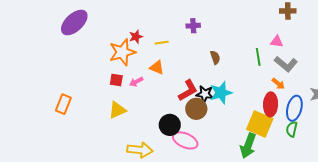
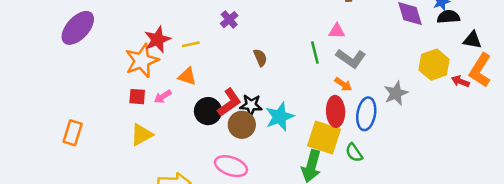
purple cross: (193, 26) -> (229, 20), turned -32
red star: (136, 37) -> (157, 39), size x1.5
cyan star: (221, 93) -> (280, 117), moved
black circle: (170, 125) -> (208, 111), moved
green semicircle: (292, 129) -> (354, 153), moved, turned -42

